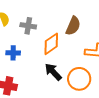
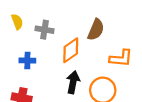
black arrow: (53, 72) -> (73, 82), turned 54

